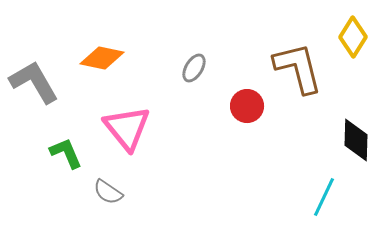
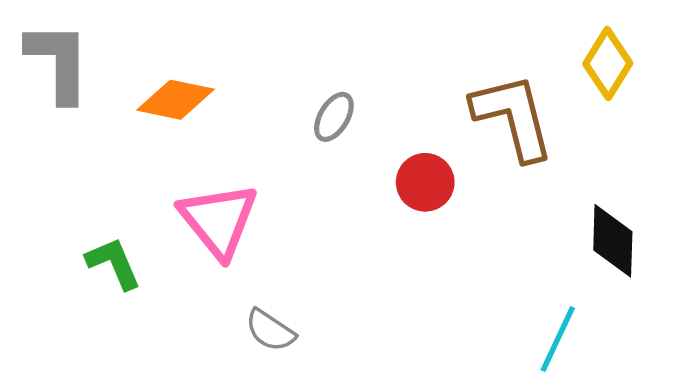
gray L-shape: (34, 82) -> (58, 62), moved, turned 30
gray semicircle: (108, 192) -> (270, 330), moved

